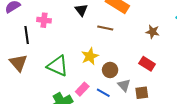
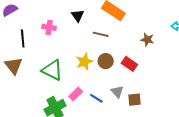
pink cross: (44, 20) -> (49, 27), moved
red rectangle: (147, 64) -> (129, 64), moved
brown circle: (110, 70) -> (106, 61), moved

